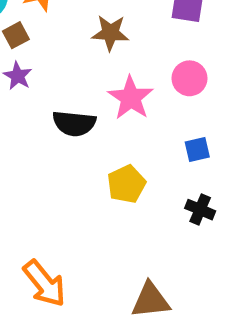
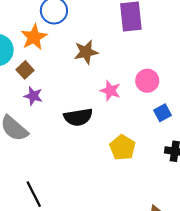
pink circle: (189, 78) -> (147, 81), moved
pink star: (131, 98) -> (110, 91), size x0.7

